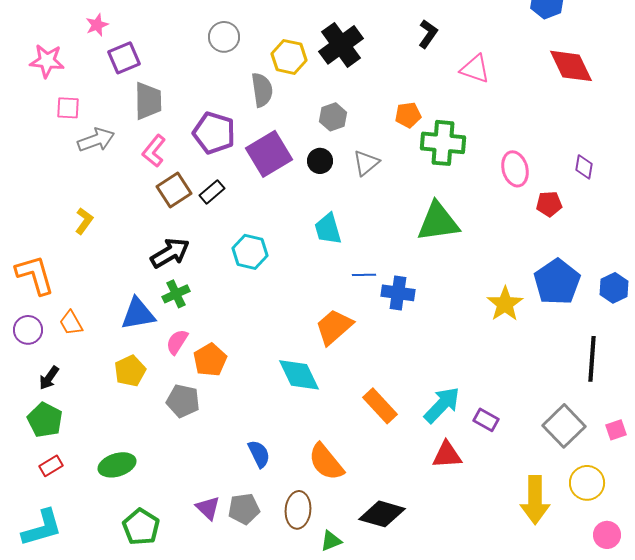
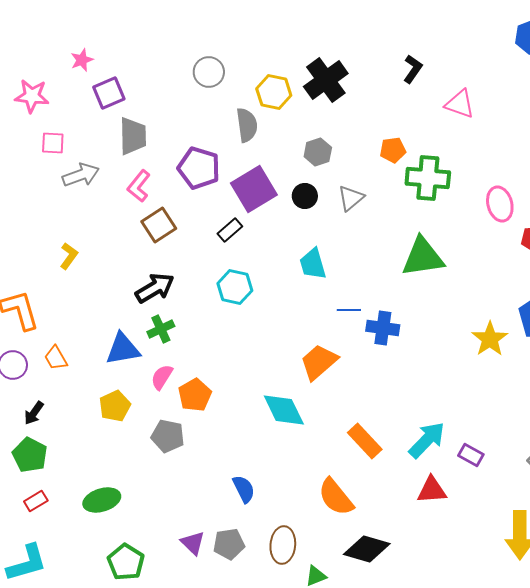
black rectangle: (212, 192) -> (230, 230), moved
orange semicircle: (326, 462) -> (336, 497), moved

